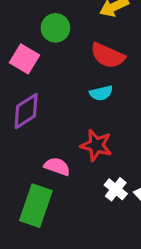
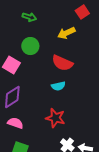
pink semicircle: (57, 166) -> (15, 123), moved

